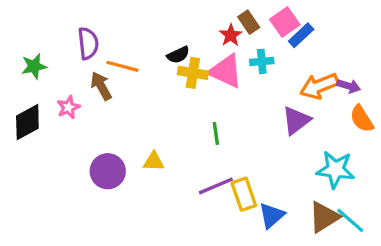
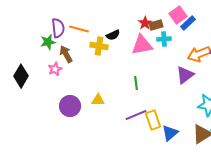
brown rectangle: (249, 22) -> (156, 25), moved, turned -72
green star: (34, 66) -> (48, 42), moved
orange line: (122, 66) -> (79, 29), moved
pink triangle: (226, 71) -> (142, 45), turned -35
yellow cross: (193, 73) -> (99, 46), moved
pink star: (68, 107) -> (55, 69), moved
black diamond: (27, 122) -> (21, 76), turned -30

